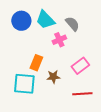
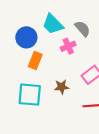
blue circle: (21, 21) -> (26, 37), moved
orange rectangle: (36, 63) -> (35, 60), moved

